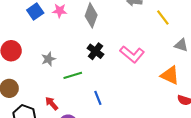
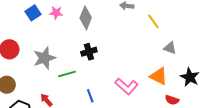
black cross: (95, 51) -> (89, 52), turned 35
pink L-shape: (132, 54) -> (126, 86), moved
gray star: (48, 59) -> (44, 58), size x1.6

